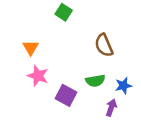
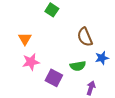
pink star: (38, 76) -> (31, 62), turned -30
blue star: (123, 86) -> (102, 58), moved

